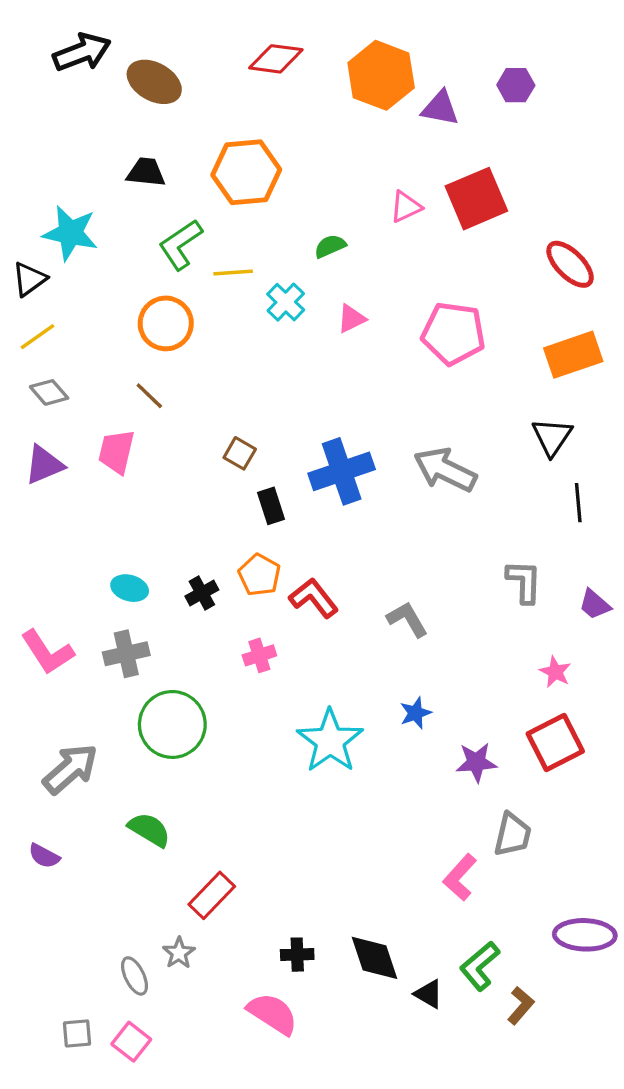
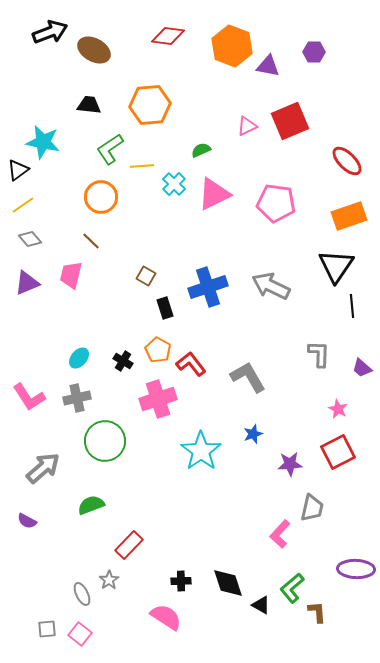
pink triangle: (351, 319) -> (214, 194), size x1.8
black triangle: (552, 437) -> (336, 266), size x1.4
cyan ellipse: (130, 588) -> (79, 358), turned -65
black cross: (202, 593) -> (123, 361), turned -30
gray L-shape: (407, 619) -> (248, 377), size x1.4
pink cross: (259, 655) -> (158, 399), size x1.8
green semicircle: (149, 830) -> (91, 505), turned -52
brown L-shape: (521, 1006) -> (317, 612), turned -45

